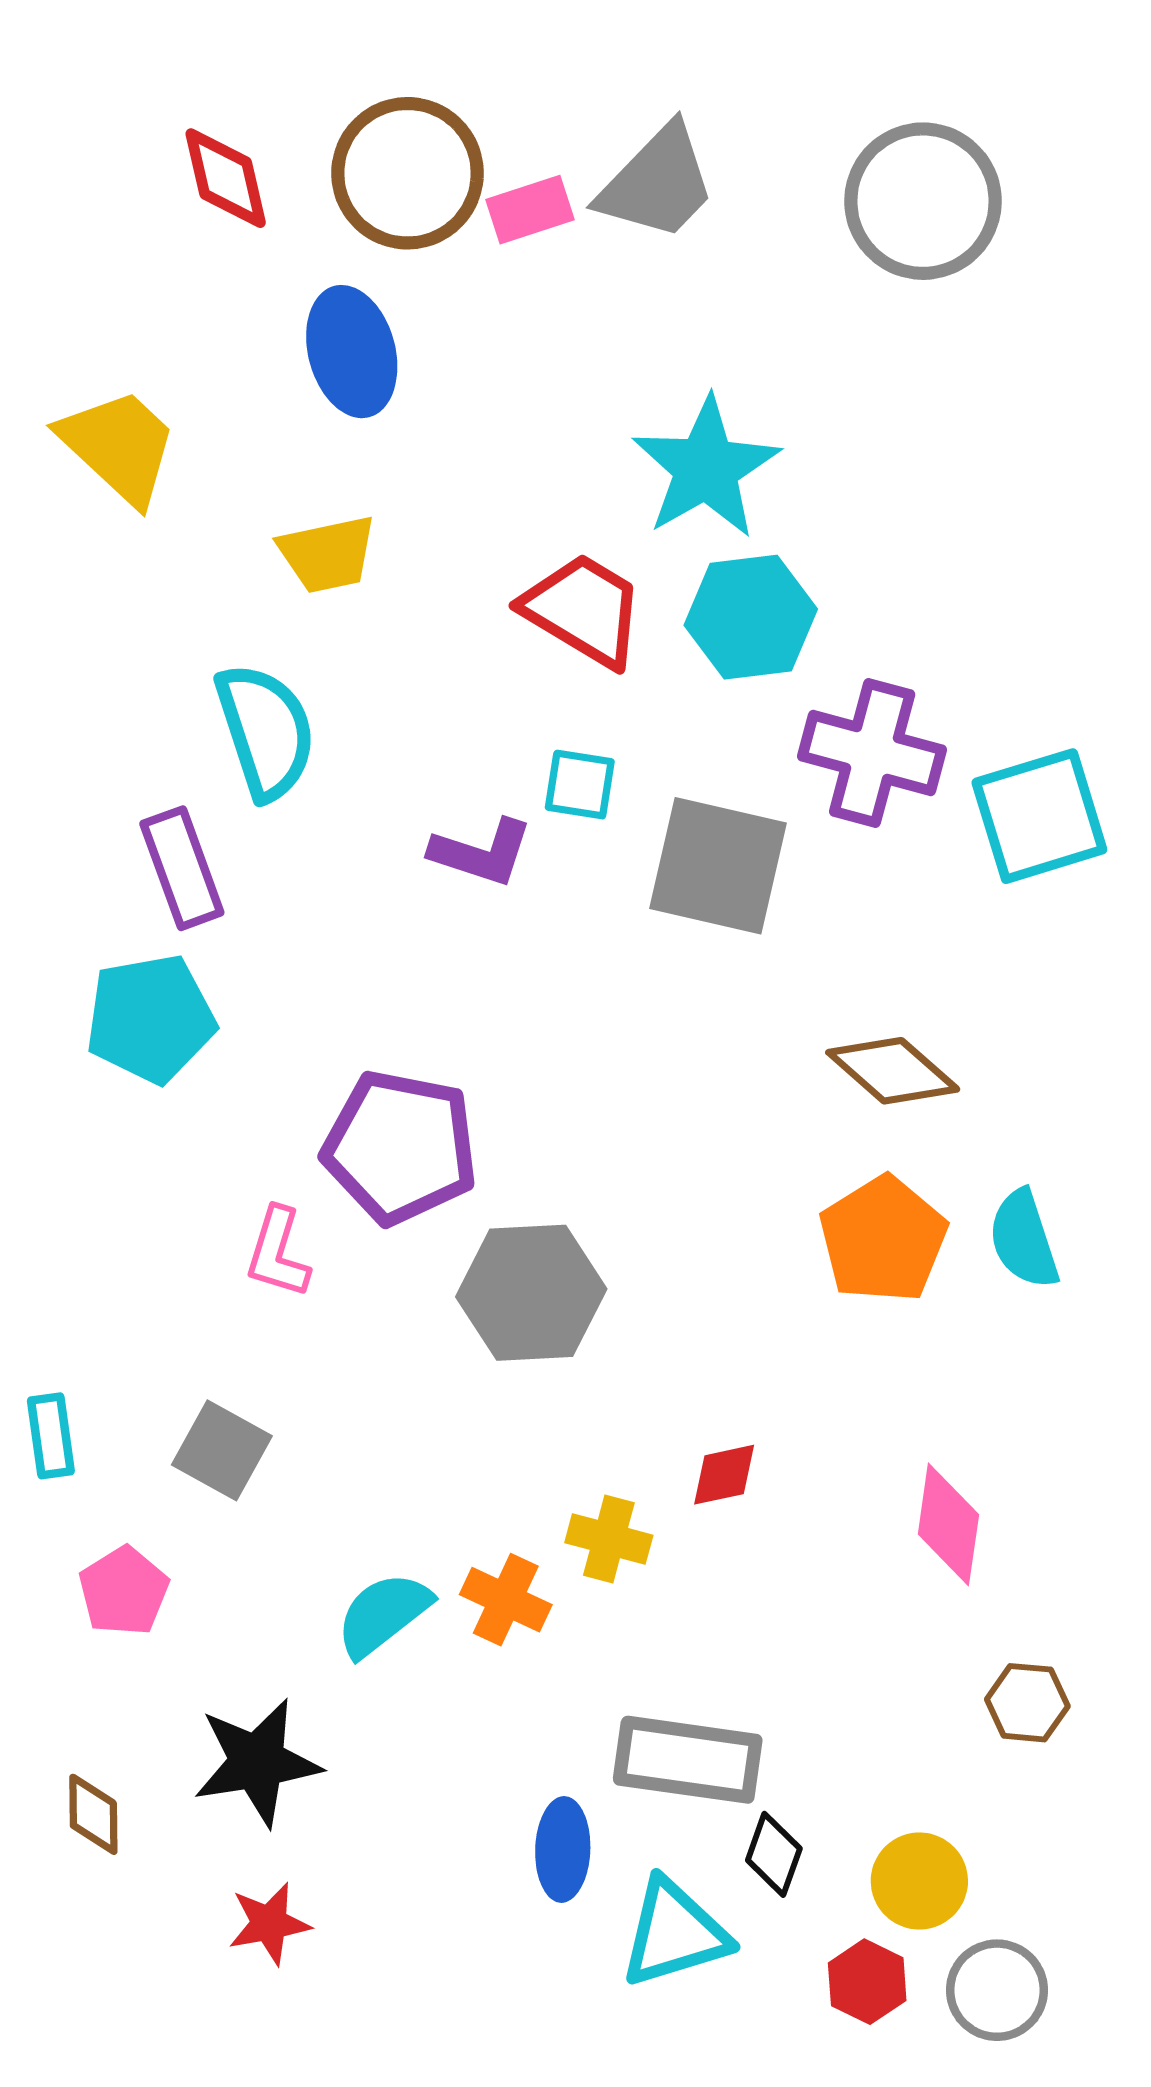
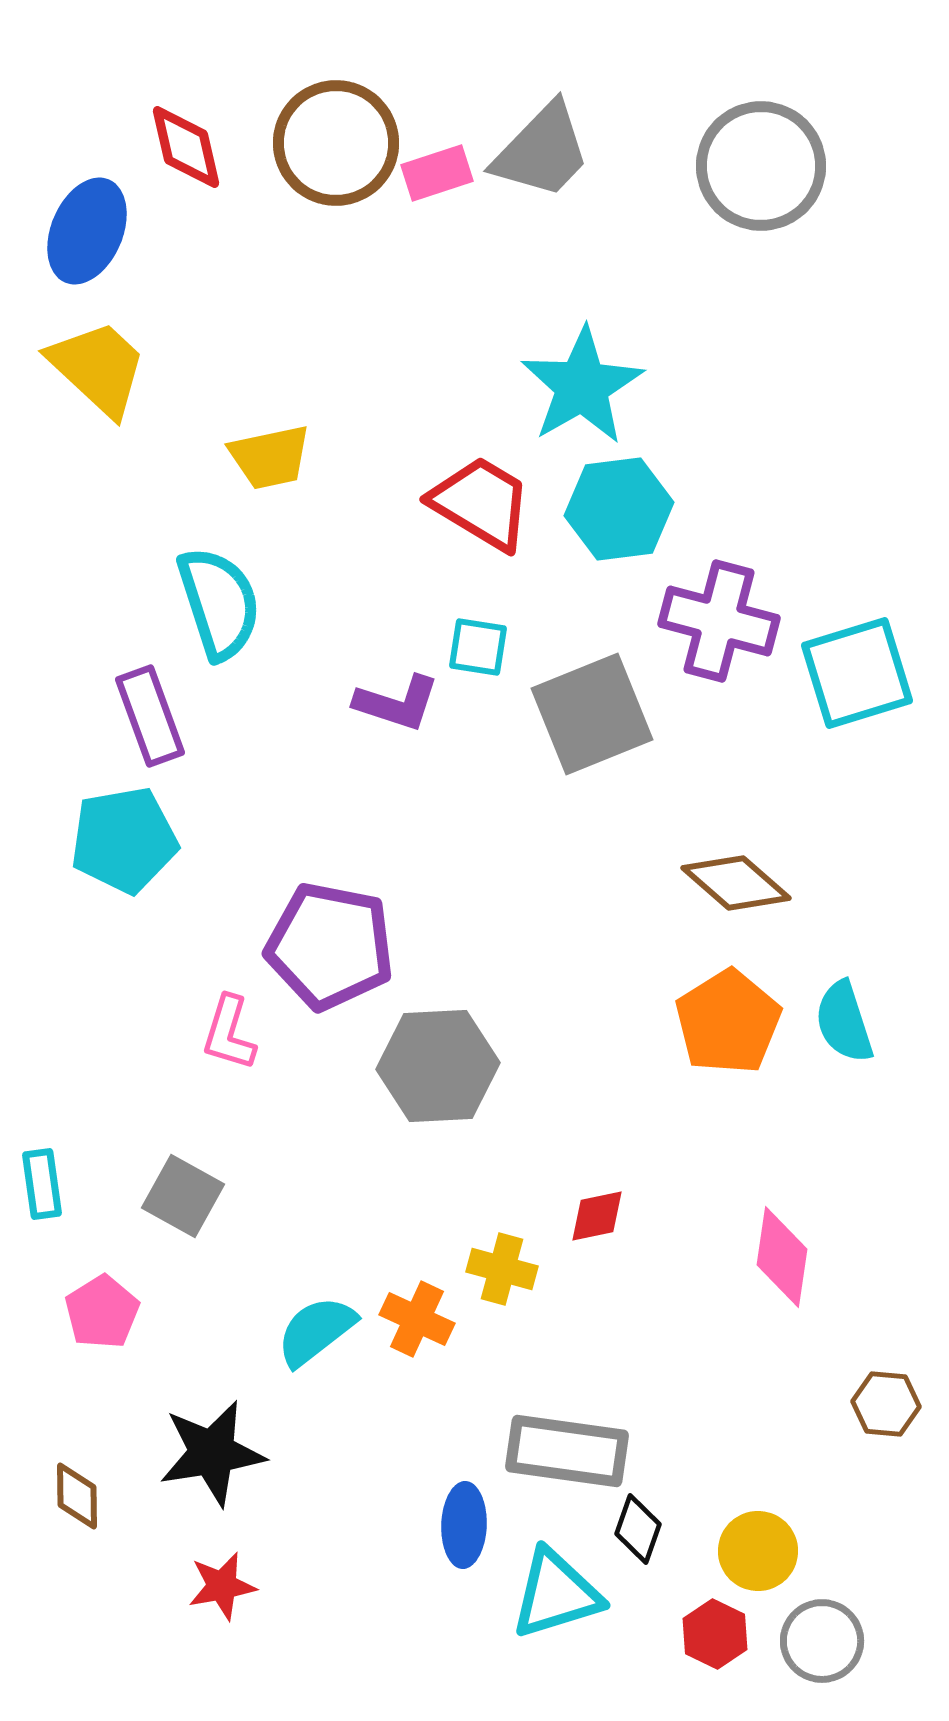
blue ellipse: (352, 352) -> (87, 231), moved, turned 38
gray square: (718, 866) -> (592, 714), turned -35
brown hexagon: (1027, 1703) -> (886, 1404), moved

